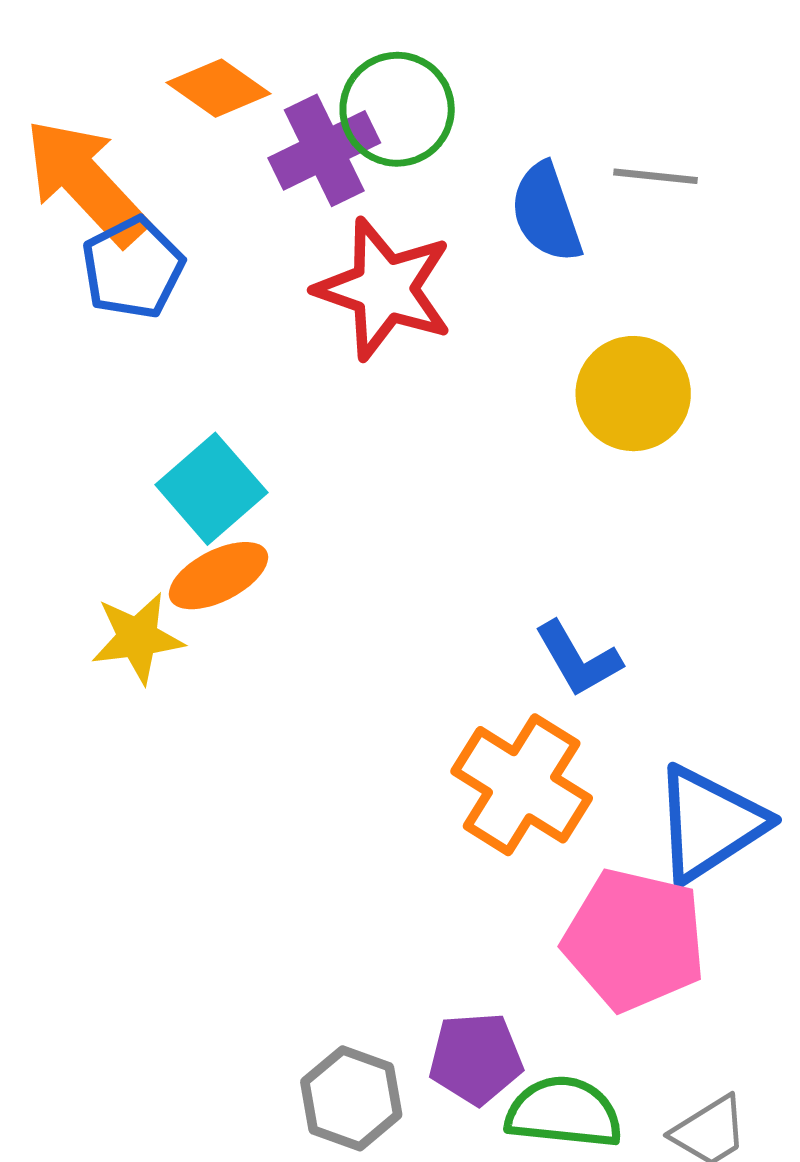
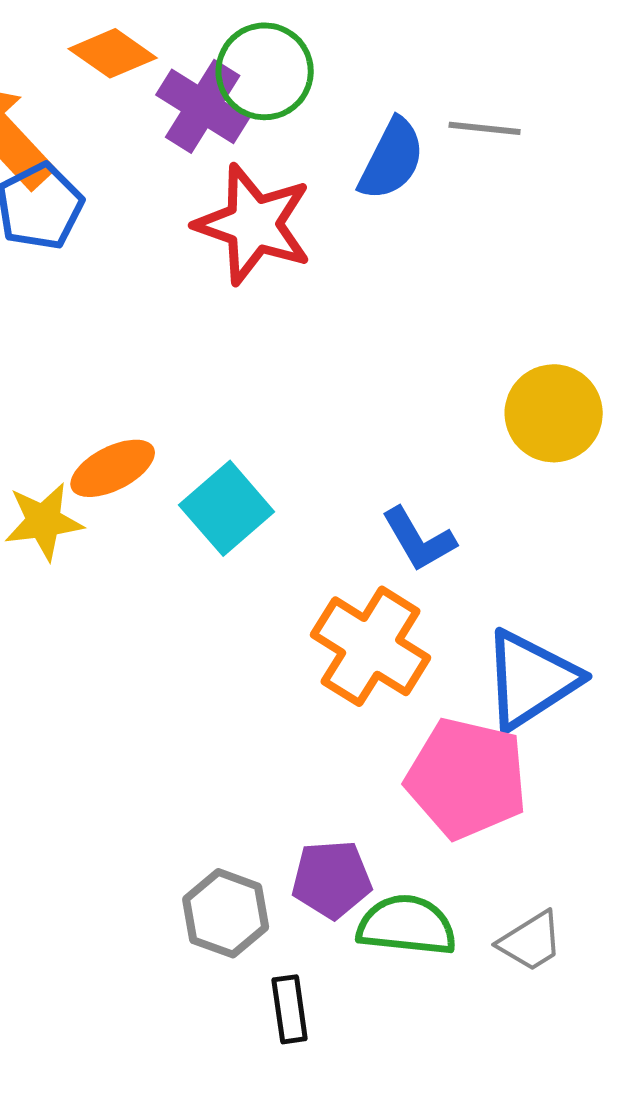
purple cross: (324, 150) -> (203, 106), turned -32
blue semicircle: (546, 213) -> (392, 159), turned -134
yellow circle: (633, 394) -> (554, 413), moved
cyan square: (211, 489) -> (227, 508), moved

